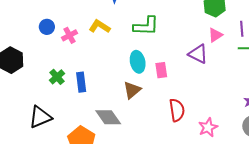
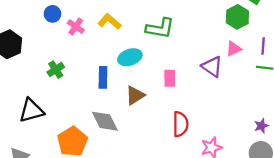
pink cross: (70, 35) -> (76, 27), turned -35
cyan ellipse: (138, 62) -> (130, 57), moved, turned 75
blue rectangle: (81, 82) -> (103, 77), moved

